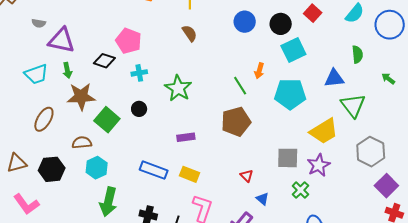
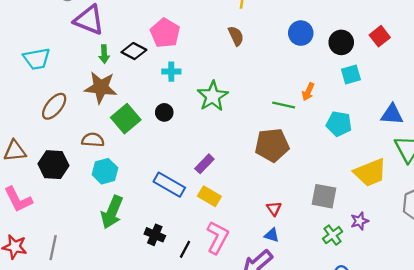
cyan square: (293, 50) -> (351, 74), size x0.7
green arrow: (67, 70) -> (104, 54), moved
cyan trapezoid: (36, 74) -> (37, 59), moved
green line: (240, 86) -> (284, 105), turned -54
cyan pentagon: (290, 94) -> (339, 124), size x0.7
purple rectangle: (186, 137) -> (204, 164), moved, turned -48
purple star: (319, 165) -> (360, 221), moved, size x0.7
blue triangle: (262, 199) -> (272, 235), moved, turned -32

